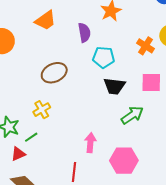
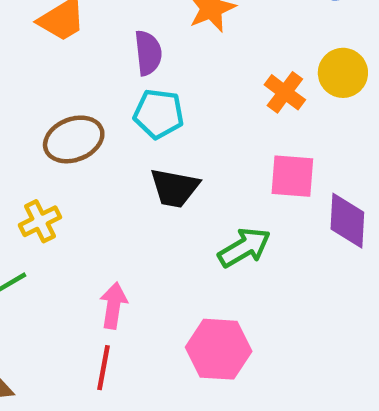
cyan pentagon: (104, 57) -> (159, 114), moved
black trapezoid: (114, 86) -> (175, 188), moved
pink arrow: (90, 143) -> (113, 306), moved

